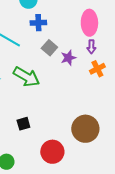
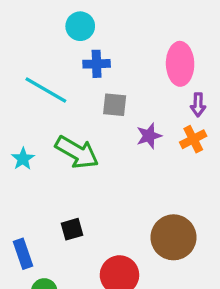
purple arrow: (91, 47) -> (198, 105), moved
gray square: (49, 48) -> (115, 105), turned -35
purple star: (68, 58) -> (149, 136), moved

